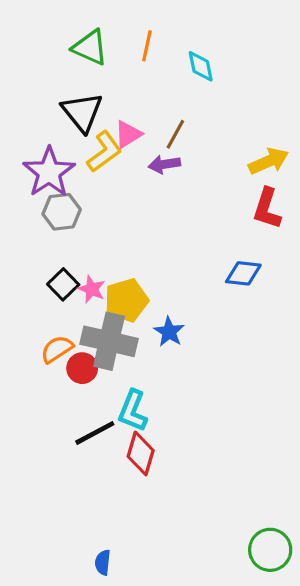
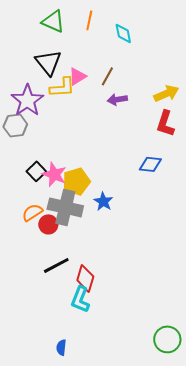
yellow L-shape: (104, 152) -> (62, 87), turned 32
purple arrow: (164, 164) -> (117, 99), moved
gray hexagon: (62, 212) -> (15, 125), moved
pink star: (92, 289) -> (54, 174), size x1.4
cyan L-shape: (133, 411) -> (80, 299), moved

